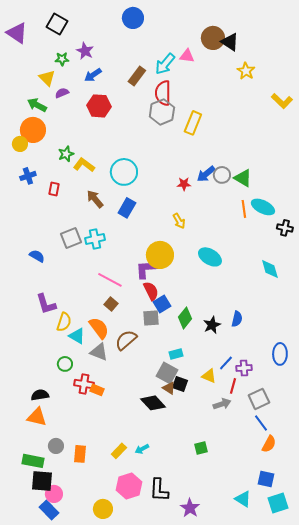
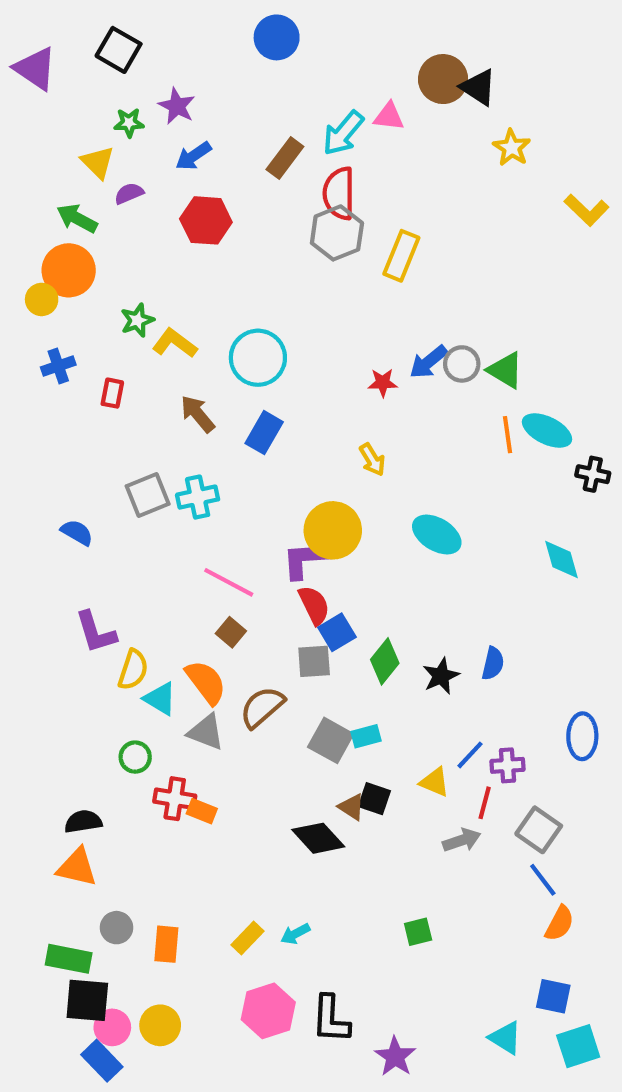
gray square: (167, 373) -> (331, 740), moved
gray square: (259, 399) -> (539, 830), turned -30
yellow circle: (103, 509) -> (160, 1025), moved

